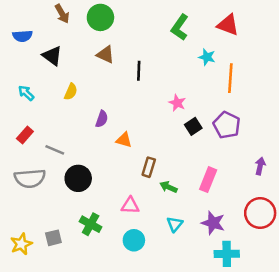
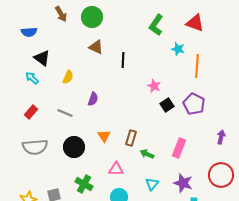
black triangle: (52, 56) -> (42, 58), moved
orange triangle: (124, 140) -> (104, 136), moved, turned 40
gray line: (55, 150) -> (65, 113), moved

